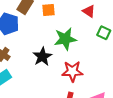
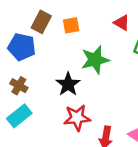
red star: (72, 71) -> (77, 118), moved

